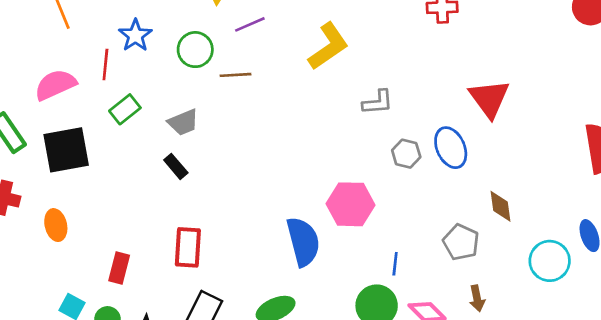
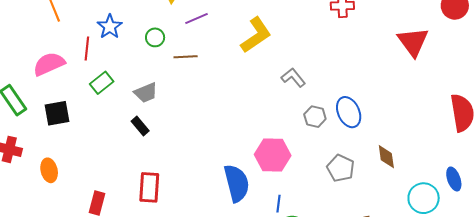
green circle: (195, 50) -> (155, 37), size x0.7
red triangle: (489, 98) -> (413, 42), moved
gray L-shape: (378, 102) -> (293, 78), turned -125
black square: (66, 150) -> (57, 113), size x0.7
gray pentagon: (461, 242) -> (341, 168), moved
blue line: (395, 264) -> (279, 204), moved

